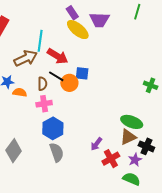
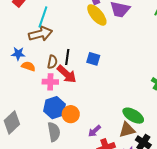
cyan line: (40, 41) -> (43, 17), moved
red arrow: (58, 56) -> (67, 74), moved
black line: (56, 76) -> (67, 57), turned 56
orange circle: (69, 83) -> (71, 114), moved

